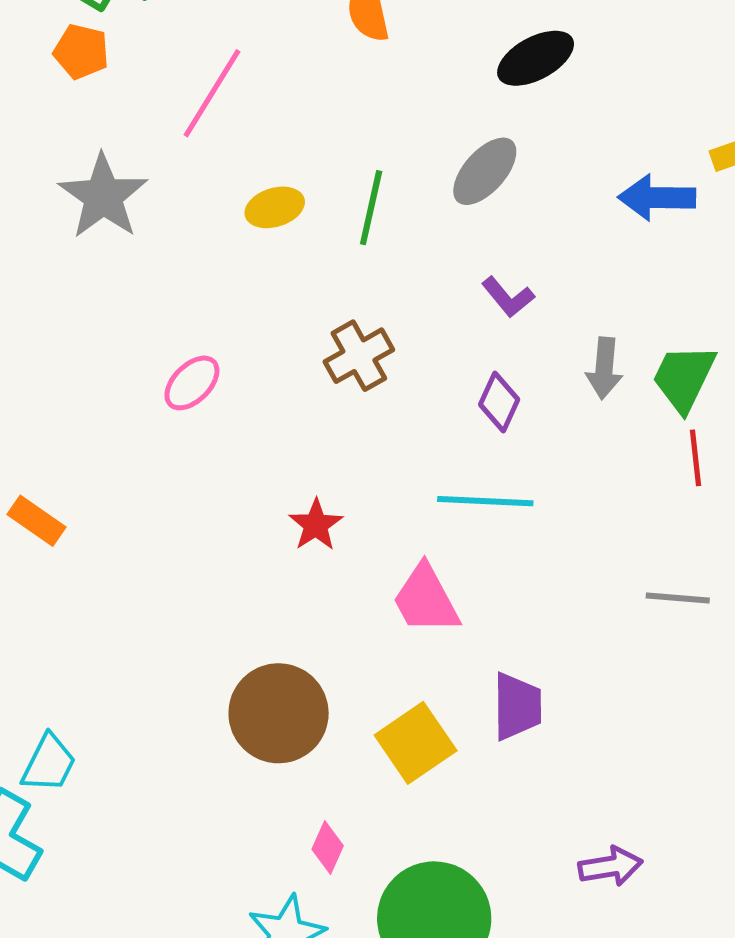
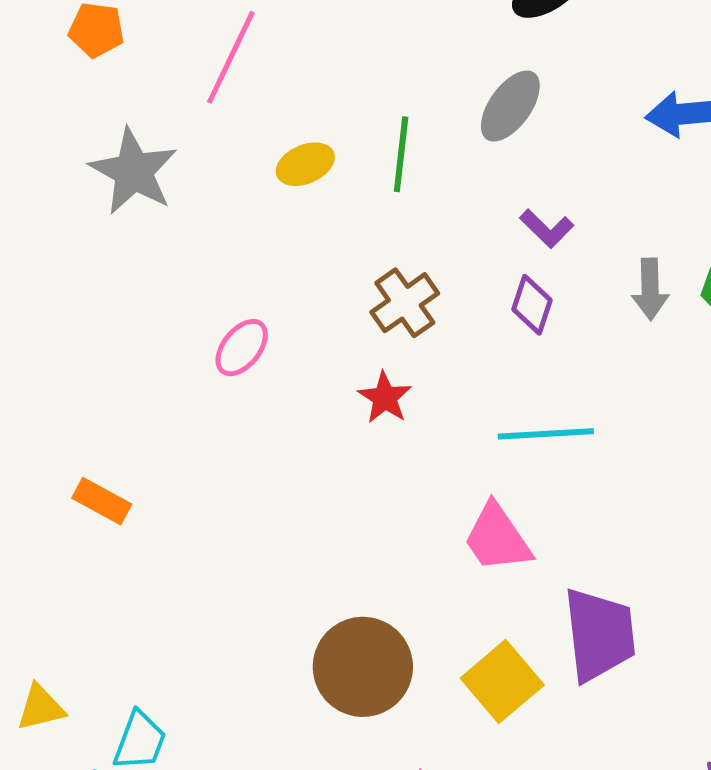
purple diamond: (499, 402) -> (532, 305), moved
red star: (316, 525) -> (385, 398), moved
purple trapezoid: (517, 706) -> (599, 635), size x1.4

